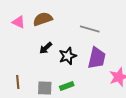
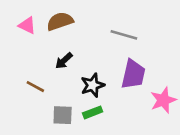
black star: (68, 56) -> (93, 85), moved
brown line: (18, 82) -> (35, 87), moved, turned -56

